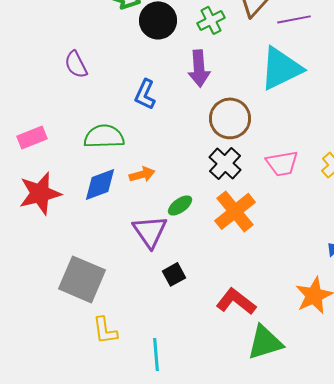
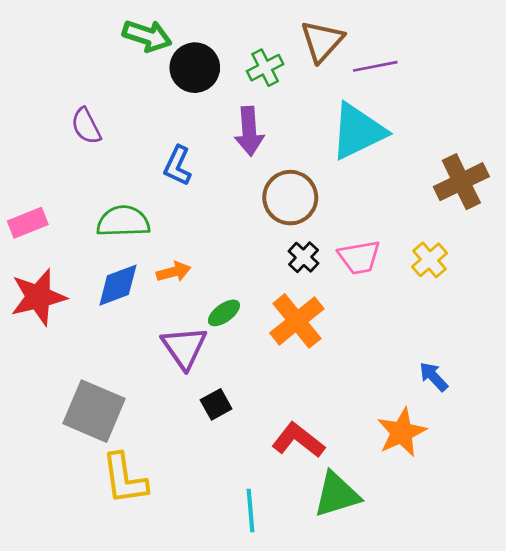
black cross: (225, 163) -> (304, 257), moved, size x0.7
yellow L-shape: (105, 330) -> (125, 479), size x1.4
cyan line: (156, 354) -> (250, 511), moved

